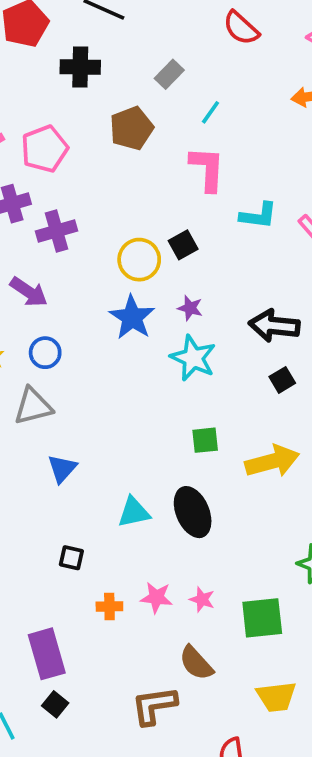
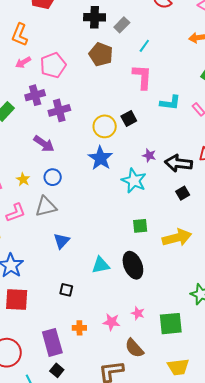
black cross: (80, 67) -> (95, 17), moved
brown pentagon: (131, 128) -> (101, 54), turned -30
purple star: (190, 308) -> (149, 155), moved
pink star: (156, 598) -> (111, 322), moved
orange cross: (109, 606) -> (79, 328), moved

